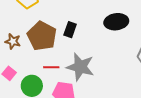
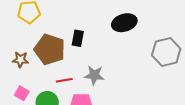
gray star: (80, 67) -> (94, 75), size x0.7

